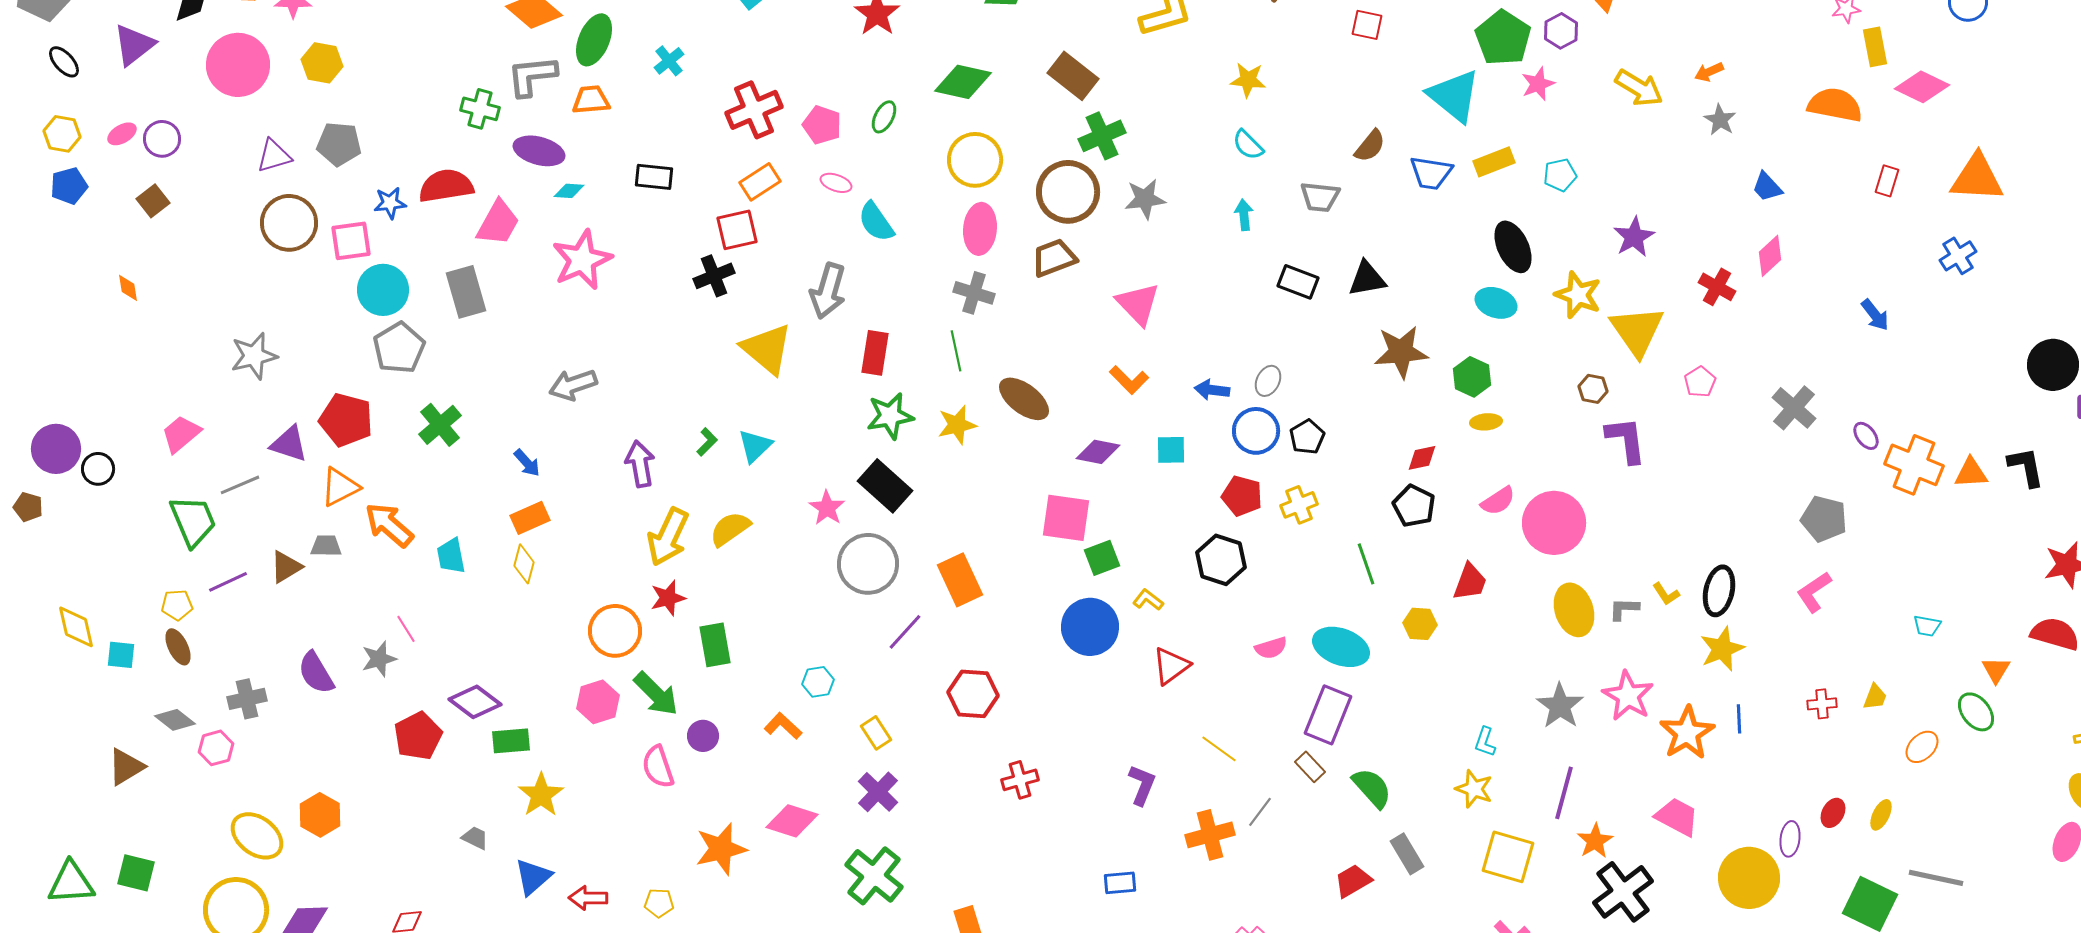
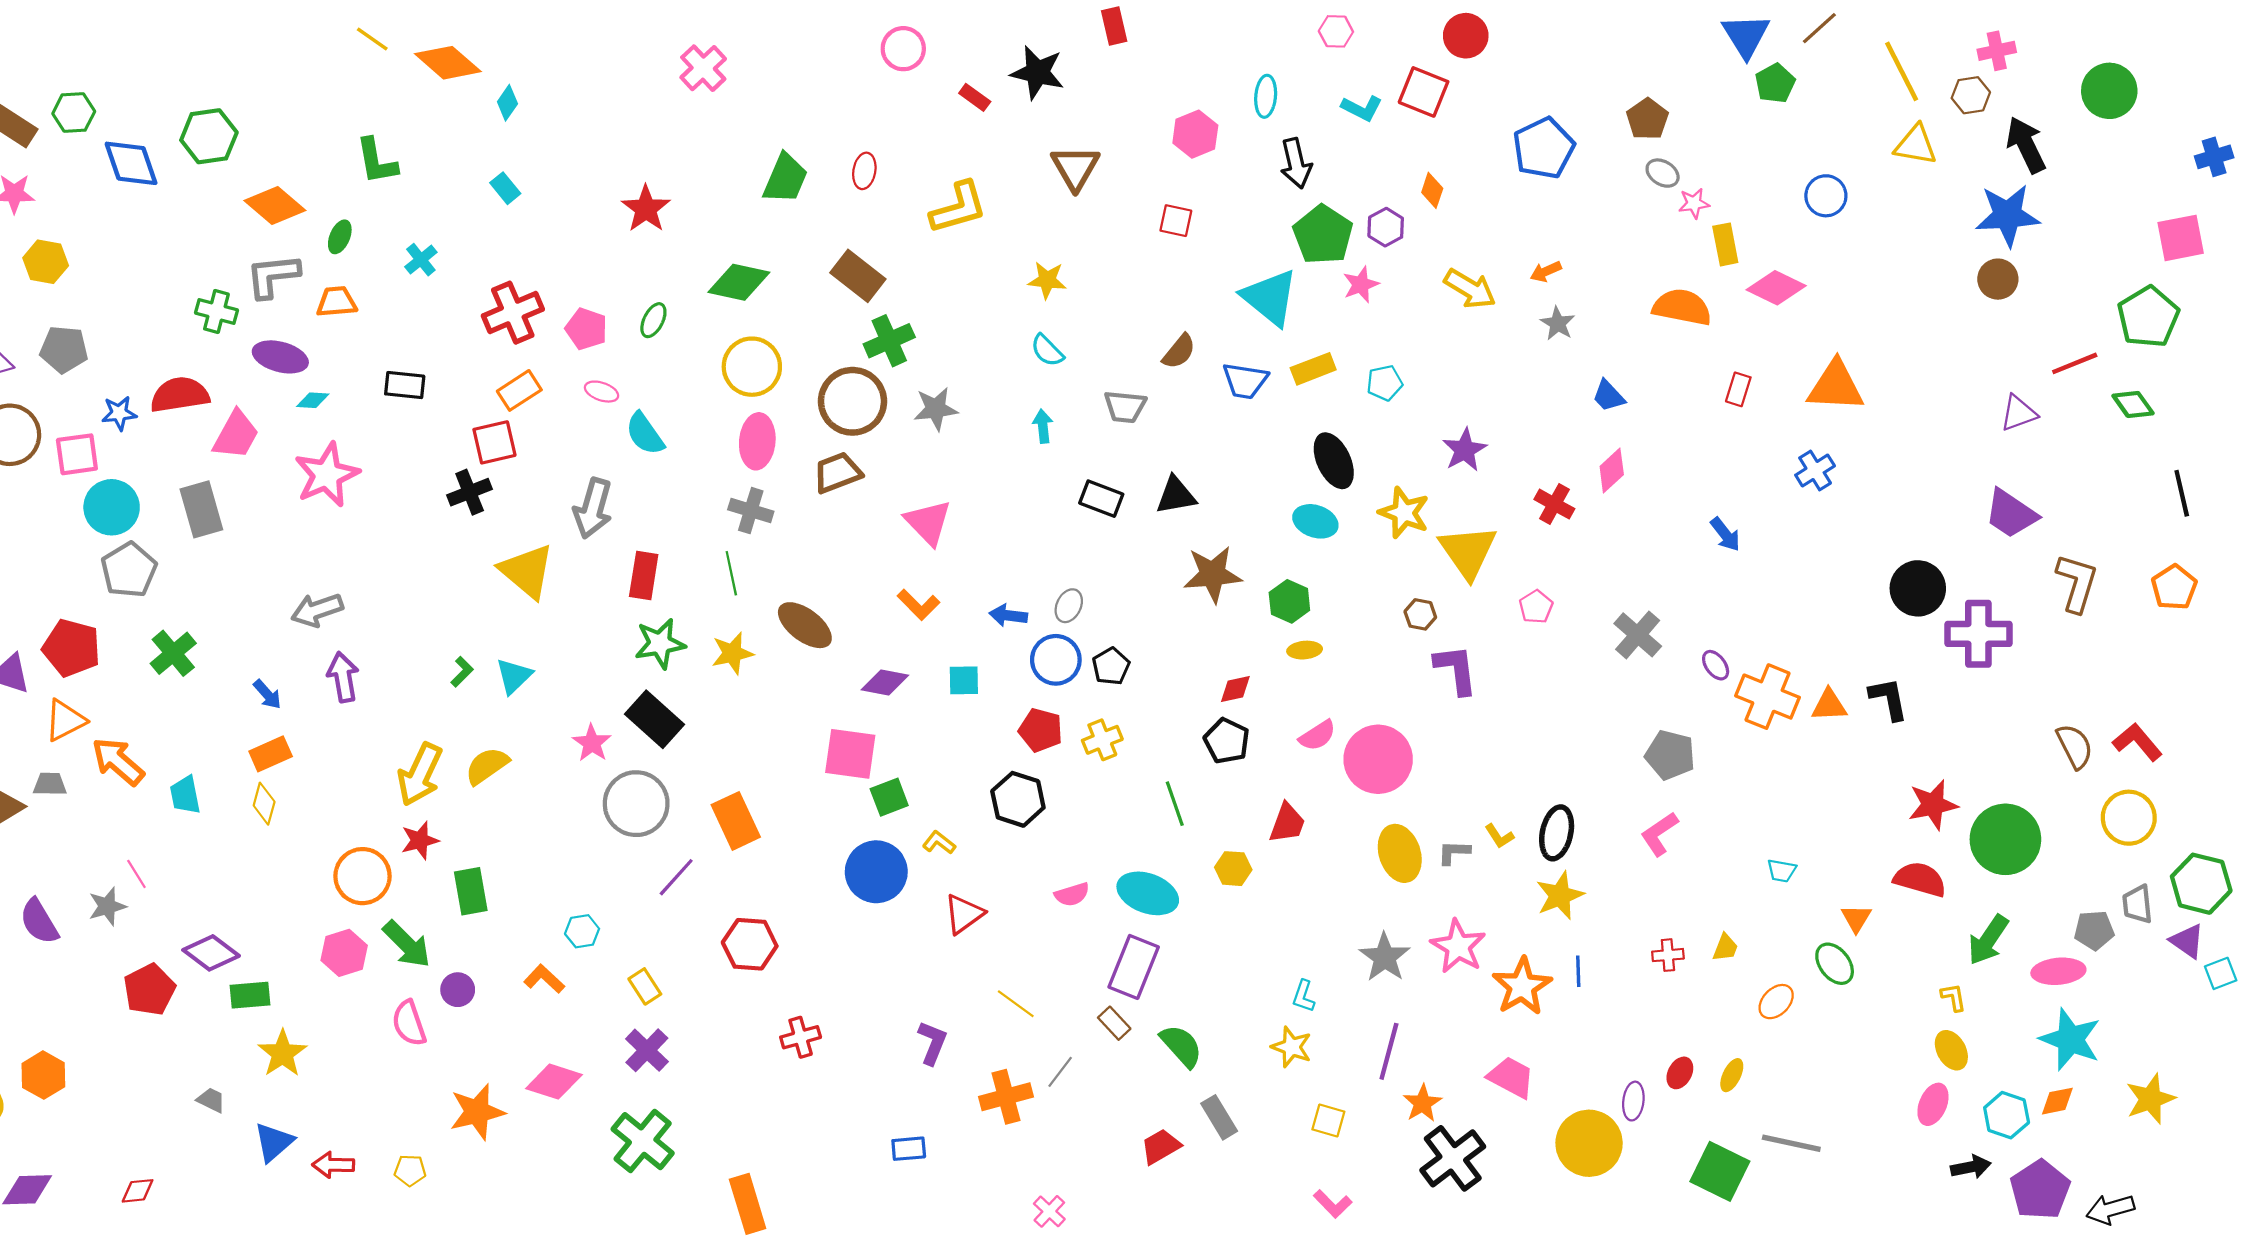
green ellipse: (594, 40) -> (340, 237), size x0.6
purple arrow: (640, 464) -> (343, 677), moved
yellow square: (1508, 857) -> (1328, 1121), size x0.6

